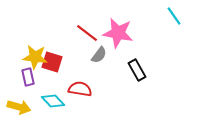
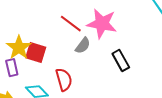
yellow star: (35, 57) -> (19, 48), turned 30
red semicircle: (80, 89) -> (64, 80), turned 65

